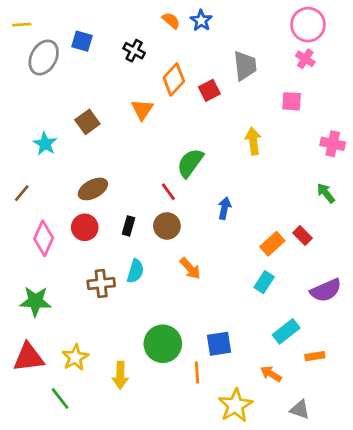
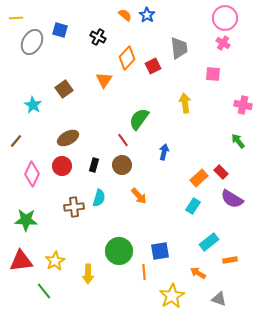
purple semicircle: (326, 290) -> (232, 199), moved, turned 55

